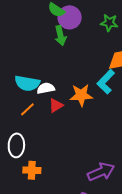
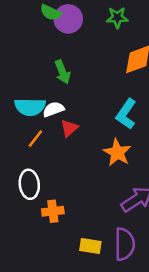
green arrow: (61, 36) -> (62, 72), moved
cyan L-shape: (106, 82) -> (126, 114), moved
orange star: (81, 95) -> (117, 153), moved, turned -30

